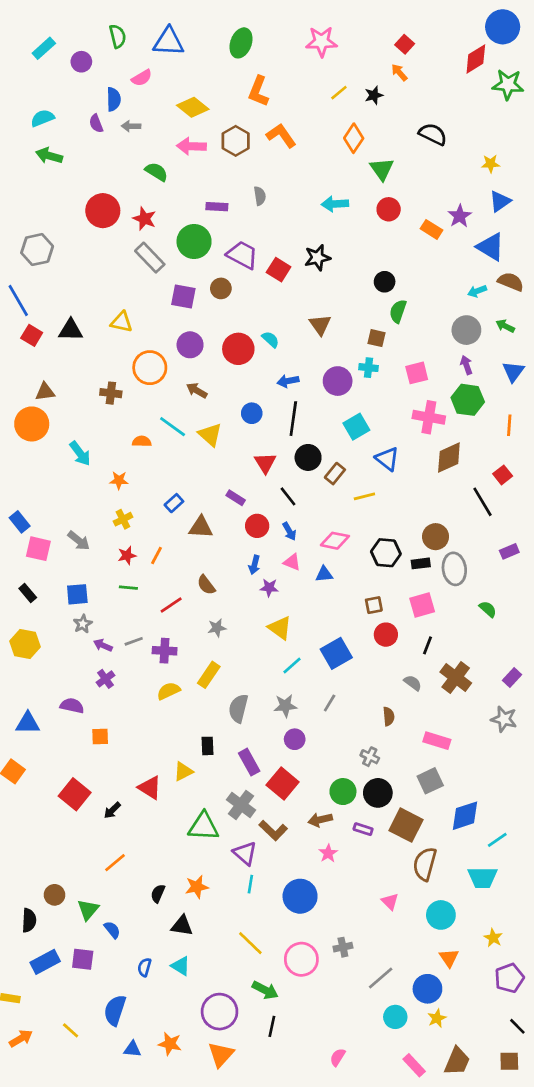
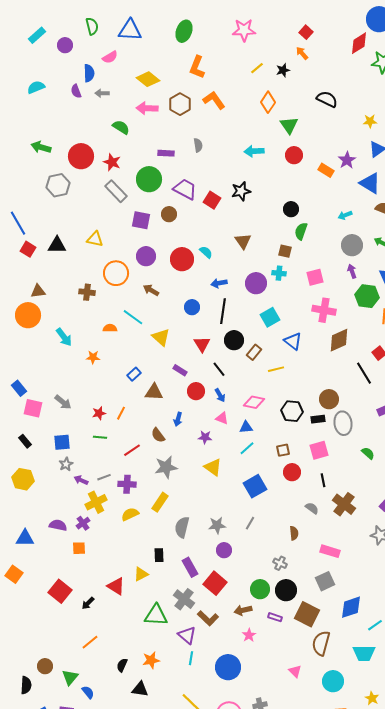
green arrow: (49, 156) -> (41, 147), moved
gray hexagon: (37, 250) -> (58, 185), moved
cyan arrow: (477, 291) -> (345, 215), moved
green hexagon: (468, 400) -> (367, 296), moved
yellow triangle: (210, 435) -> (161, 337), moved
yellow cross: (123, 519) -> (96, 502), moved, size x1.5
blue arrow: (254, 565) -> (178, 419), moved
gray star: (217, 628) -> (166, 467), size x1.6
black line: (427, 645) -> (323, 480), turned -32
cyan line: (292, 665) -> (247, 448), moved
purple cross: (105, 679) -> (83, 523), moved

